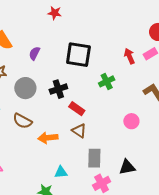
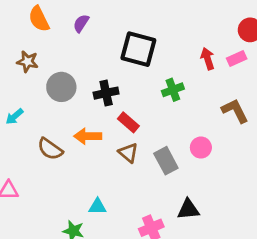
purple semicircle: (34, 53) -> (81, 23), moved
brown semicircle: (22, 121) -> (50, 149), moved
orange arrow: (48, 138) -> (88, 136), moved
gray rectangle: (94, 158) -> (166, 161), moved, turned -36

